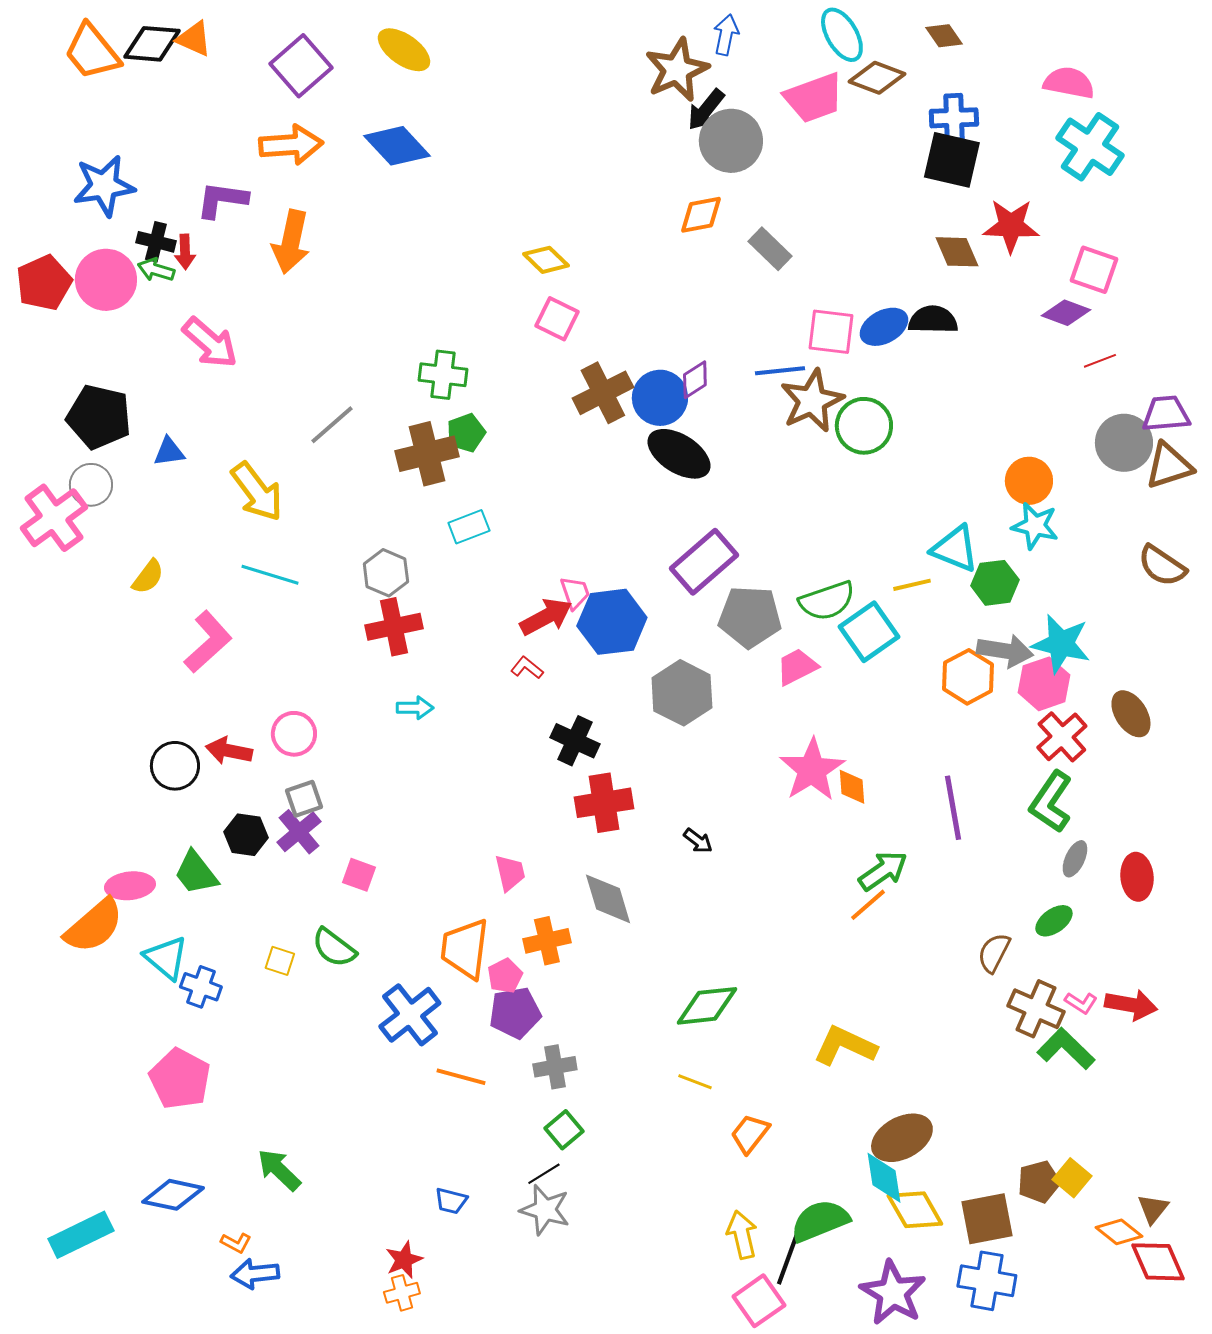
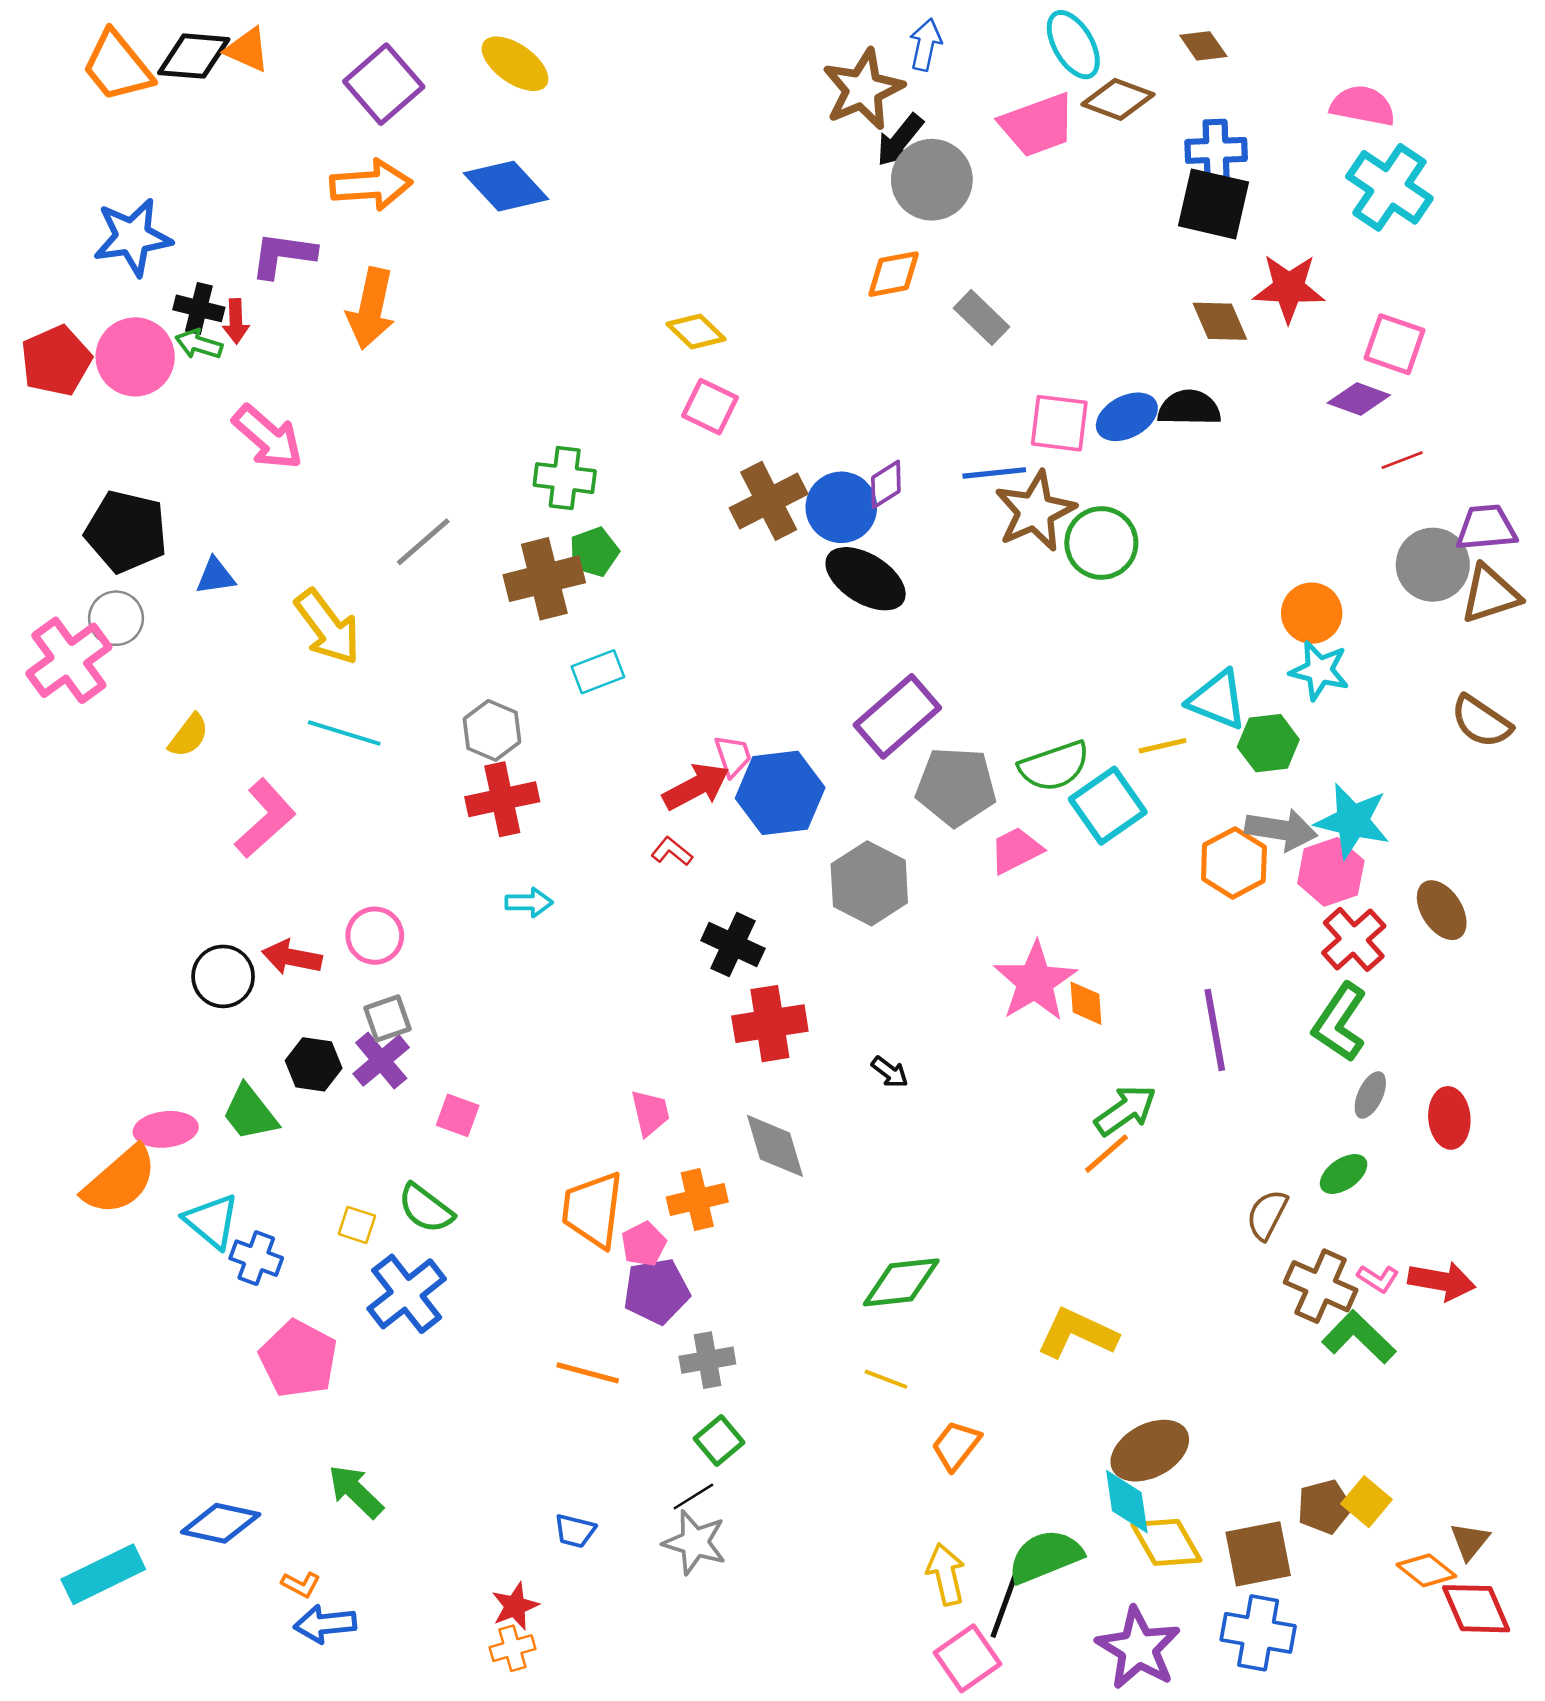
blue cross: (410, 1015) -> (407, 1294), moved
pink pentagon: (180, 1079) -> (298, 1359), moved

